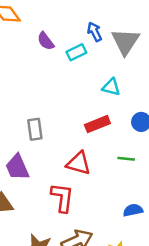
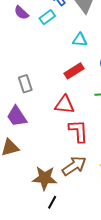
red L-shape: (62, 198) -> (78, 131), moved

